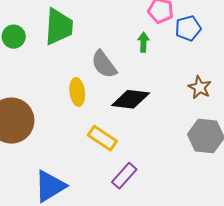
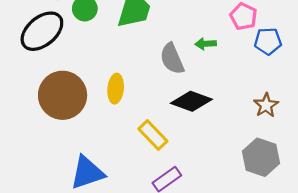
green arrow: (143, 42) -> (206, 44), moved, turned -108
yellow ellipse: (77, 92) -> (116, 89), moved

